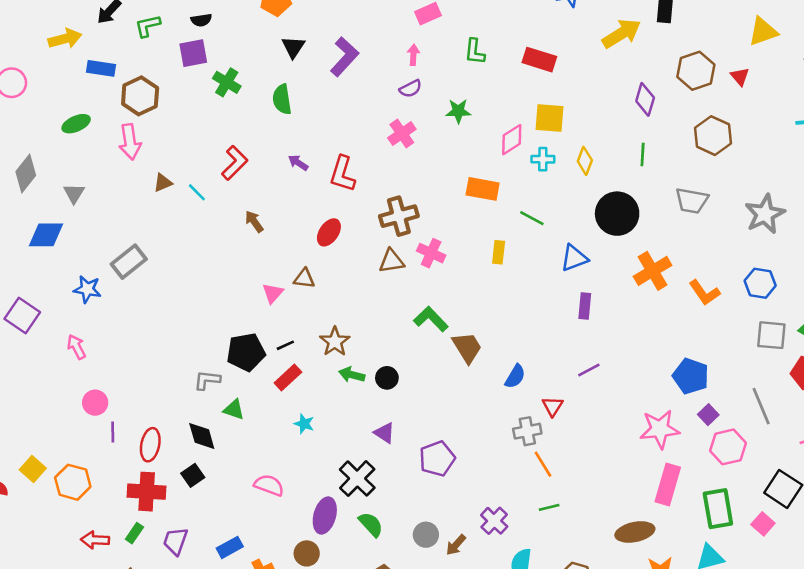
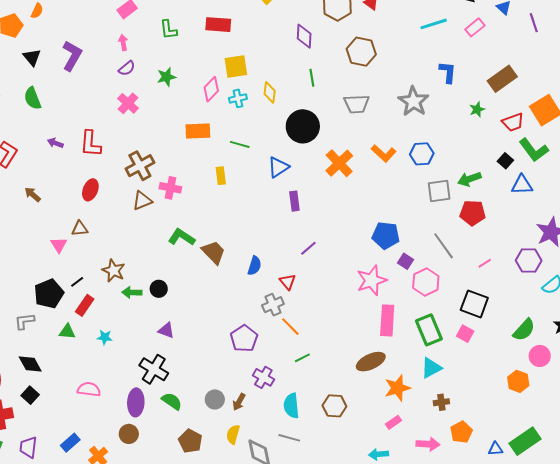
orange L-shape: (704, 293) -> (384, 153), moved
green triangle: (234, 410) -> (67, 332), moved
purple pentagon: (437, 459) -> (244, 339), moved

